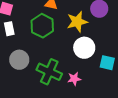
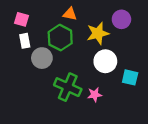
gray circle: (19, 60) -> (42, 58), moved

